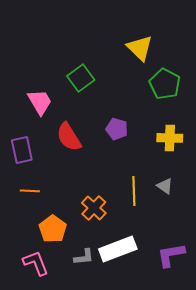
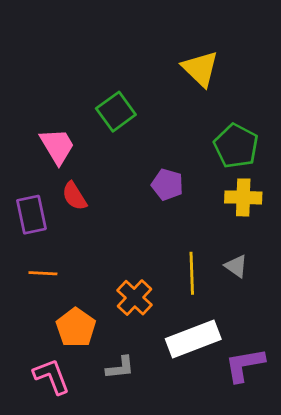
green pentagon: (165, 84) -> (236, 146), moved
red semicircle: (69, 137) -> (74, 196), moved, size x0.7
white rectangle: (118, 249) -> (193, 339), moved

